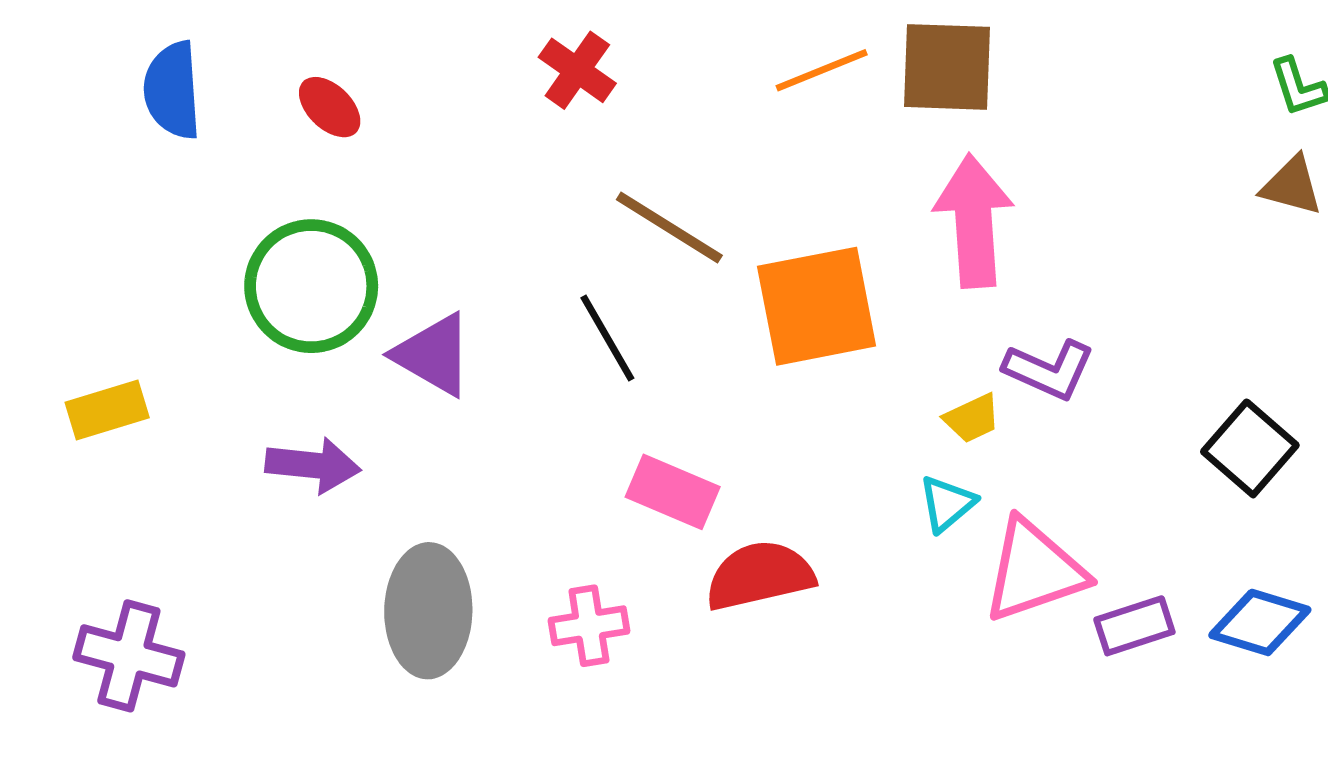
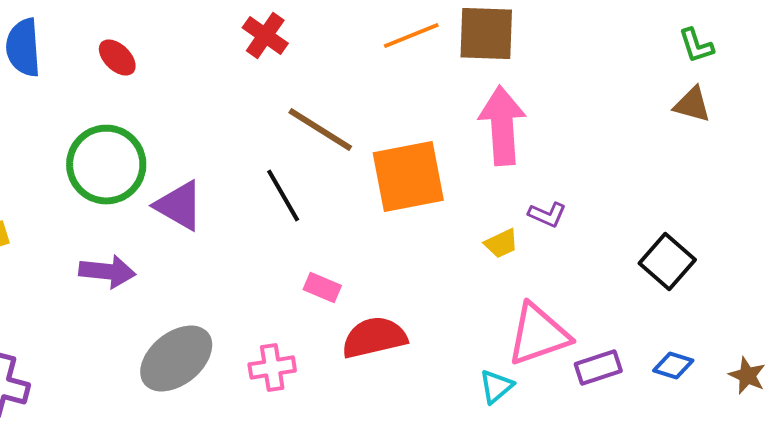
purple L-shape: (1049, 370) -> (547, 214), size x0.7
pink rectangle: (673, 492) -> (322, 288), size x0.7
cyan triangle: (947, 504) -> (496, 386), moved
gray ellipse: (428, 611) -> (176, 358), turned 50
blue diamond: (1260, 622) -> (673, 366), size x0.7

